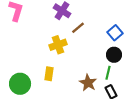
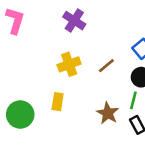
brown line: (78, 28) -> (106, 66), moved

